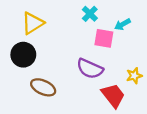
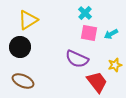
cyan cross: (90, 14) -> (85, 13), moved
cyan arrow: (123, 24) -> (111, 34), moved
brown ellipse: (43, 87) -> (23, 81), moved

